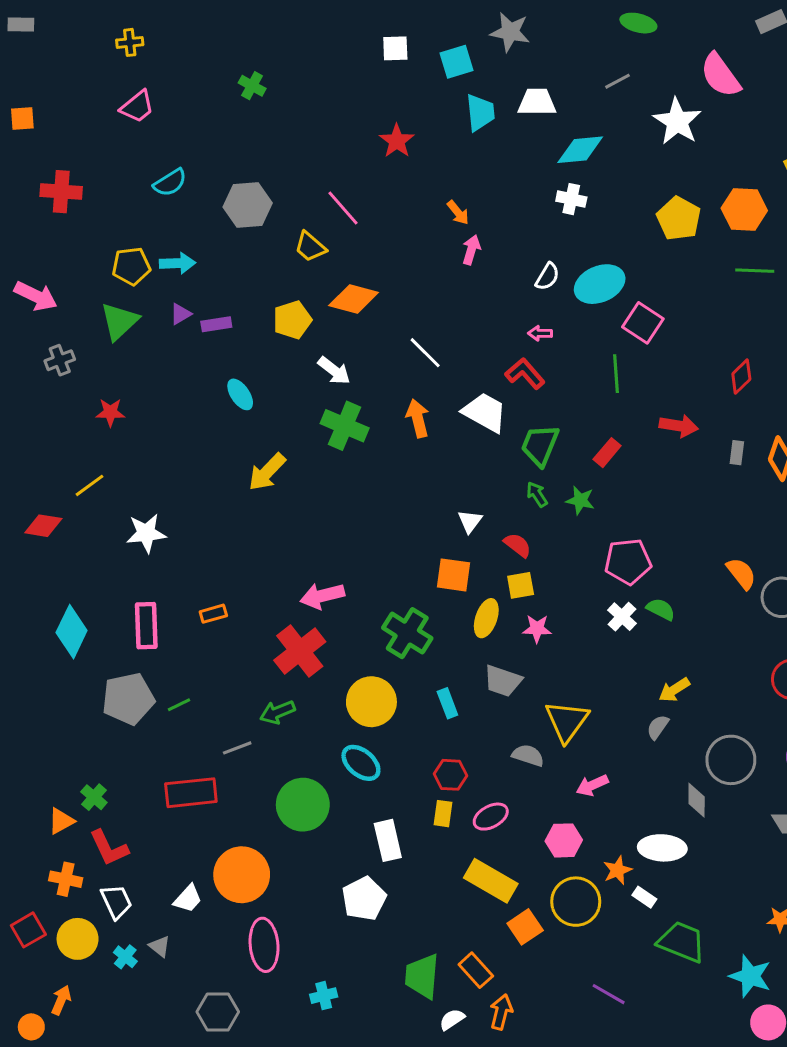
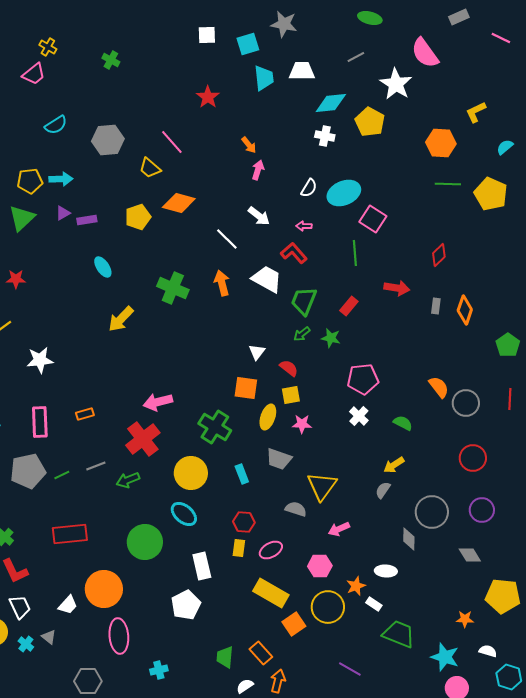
yellow cross: (130, 42) -> (48, 47), moved, turned 36
yellow pentagon: (679, 218) -> (370, 122), moved
white arrow: (334, 371) -> (259, 216), moved
green arrow: (537, 494) -> (302, 334), turned -96
green semicircle: (661, 609) -> (403, 423), moved
gray line: (237, 748) -> (96, 466), moved
white ellipse: (662, 848) -> (386, 571), size x0.7
green trapezoid: (422, 976) -> (225, 657), size x0.7

